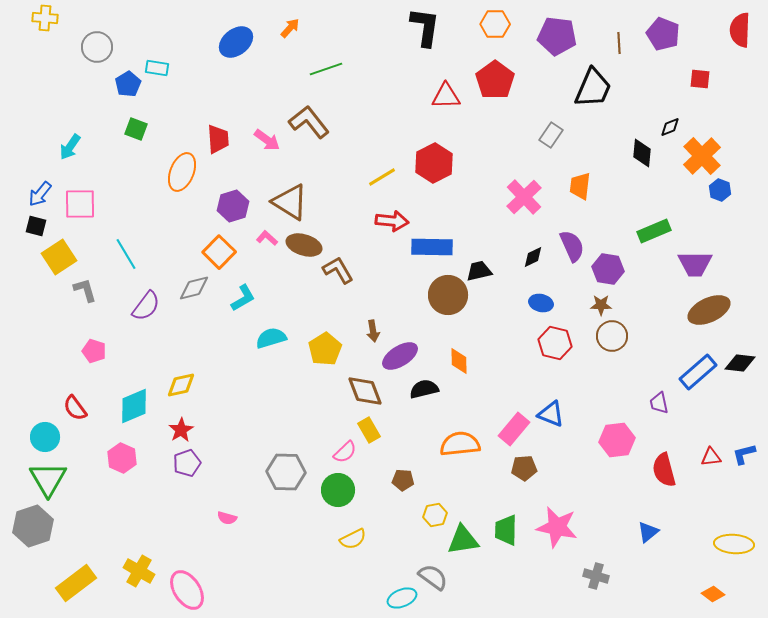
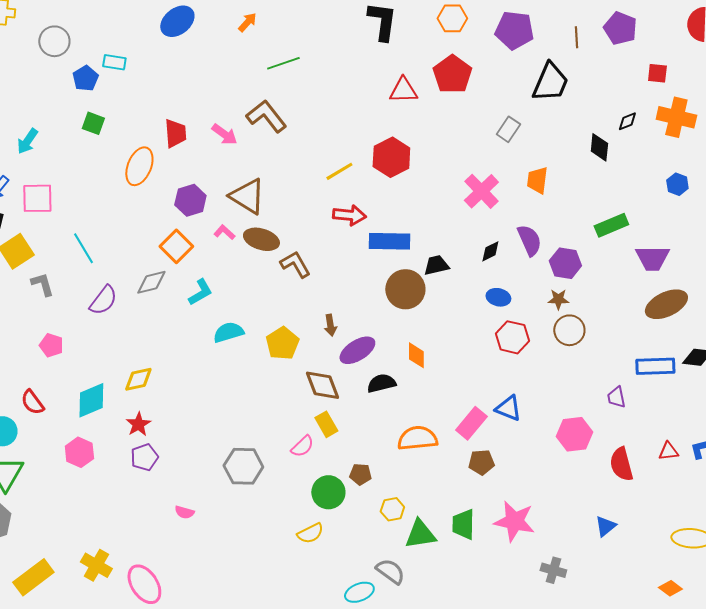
blue ellipse: (236, 42) -> (177, 21), moved
orange cross: (702, 156) -> (676, 117), moved, turned -33
blue rectangle: (698, 372) -> (655, 366), turned 39
green circle: (338, 490) -> (328, 492), moved

